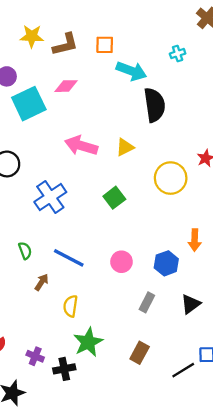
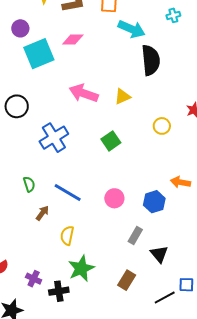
yellow circle: (171, 178) -> (162, 126), size x0.6
orange arrow: (195, 240) -> (181, 182), turned 96
black triangle: (191, 304) -> (159, 254), moved, turned -36

